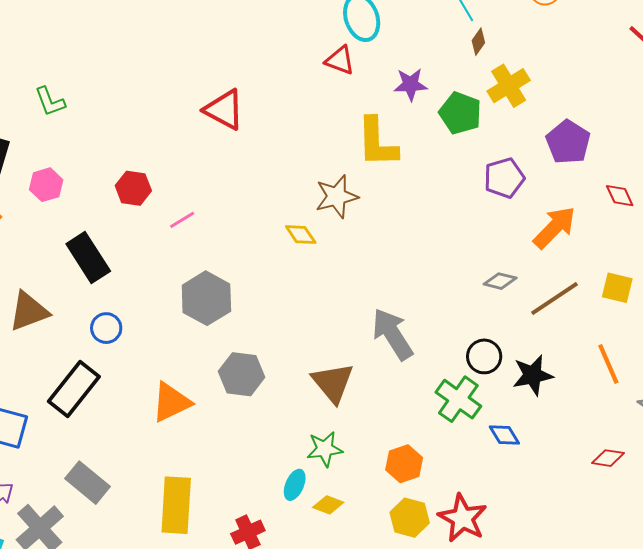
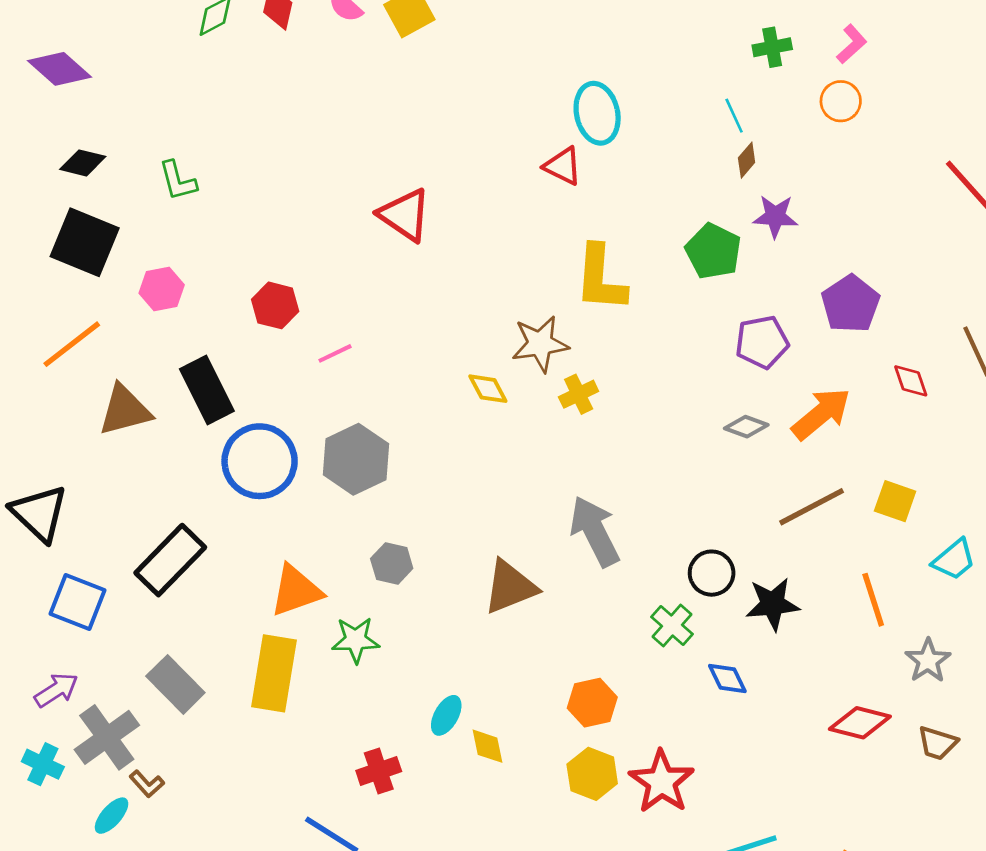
purple star: (411, 84) -> (775, 216), moved
yellow cross: (509, 86) -> (579, 394), moved, size x0.7
gray diamond: (500, 281) -> (746, 427), moved
brown triangle: (29, 311) -> (125, 410), moved
blue circle: (106, 328) -> (260, 461), moved, size x1.8
gray hexagon: (242, 374) -> (392, 564), size x0.7
brown triangle: (333, 383) -> (510, 587), turned 42
green cross: (458, 399) -> (672, 625), size x0.7
green star: (325, 449) -> (356, 640), moved
red diamond: (608, 458) -> (860, 723), size x1.4
yellow rectangle: (176, 505) -> (274, 673), moved
yellow diamond: (328, 505) -> (487, 746), turned 52

